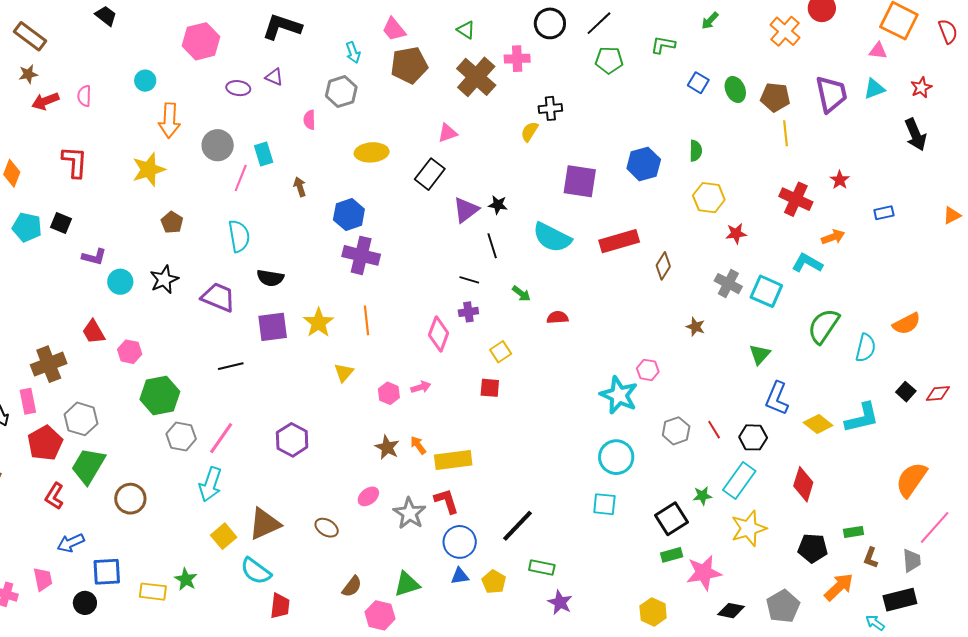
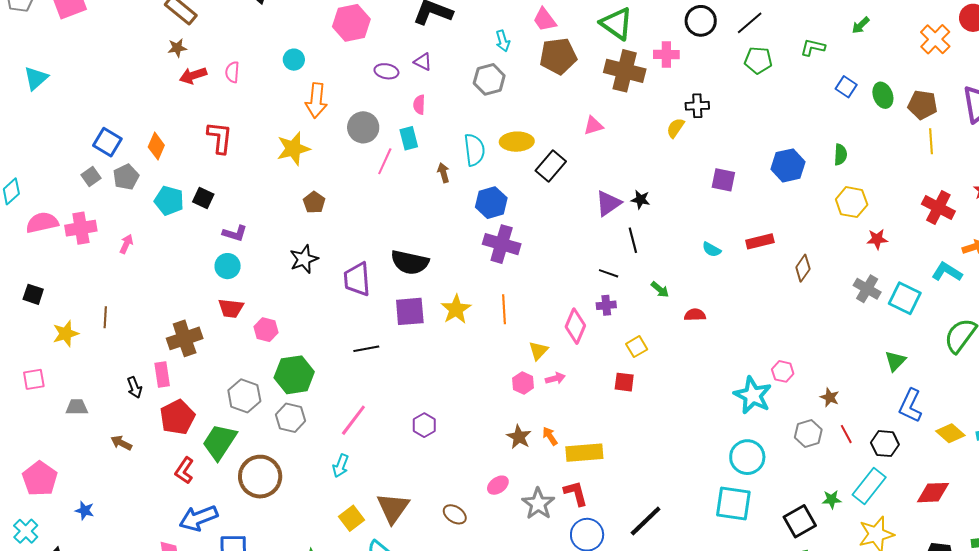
green triangle: (466, 30) -> (617, 23), size x1.8
brown cross: (476, 77) -> (625, 71), turned -30
pink semicircle: (309, 120) -> (419, 105), moved
black rectangle: (430, 174) -> (551, 166), moved
purple square: (580, 181) -> (723, 180), size x0.7
cyan semicircle: (239, 236) -> (474, 150), moved
cyan semicircle: (552, 237) -> (712, 249), moved, size x0.5
red rectangle: (619, 241) -> (760, 241), size x0.7
black semicircle: (270, 278) -> (410, 262), size x1.4
cyan circle: (120, 282) -> (228, 266), moved
purple trapezoid: (218, 297) -> (357, 279), turned -120
brown star: (696, 327) -> (830, 397), moved
red trapezoid: (94, 332) -> (231, 308), turned -56
yellow triangle: (344, 373) -> (538, 351), moved
gray hexagon: (81, 419) -> (244, 396), moved
gray hexagon: (181, 436) -> (290, 418), moved
purple hexagon: (292, 440) -> (424, 425), size x0.7
cyan arrow: (210, 484) -> (341, 466), size x0.7
red diamond: (803, 484) -> (933, 493), turned 68
brown circle: (130, 499) -> (260, 477), size x1.4
cyan square: (604, 504) -> (733, 504), size x1.5
brown triangle: (265, 524) -> (393, 508), turned -33
blue arrow: (71, 543) -> (198, 518), size x1.4

